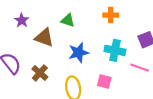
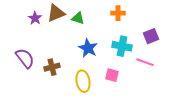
brown triangle: (44, 38) -> (56, 13), moved, turned -42
blue star: (79, 53) -> (88, 48), turned -30
brown cross: (40, 73) -> (52, 67), turned 35

